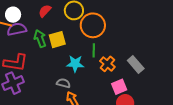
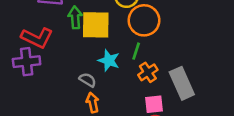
yellow square: (57, 40) -> (96, 25), size x1.4
gray rectangle: (136, 65) -> (182, 83), size x1.4

